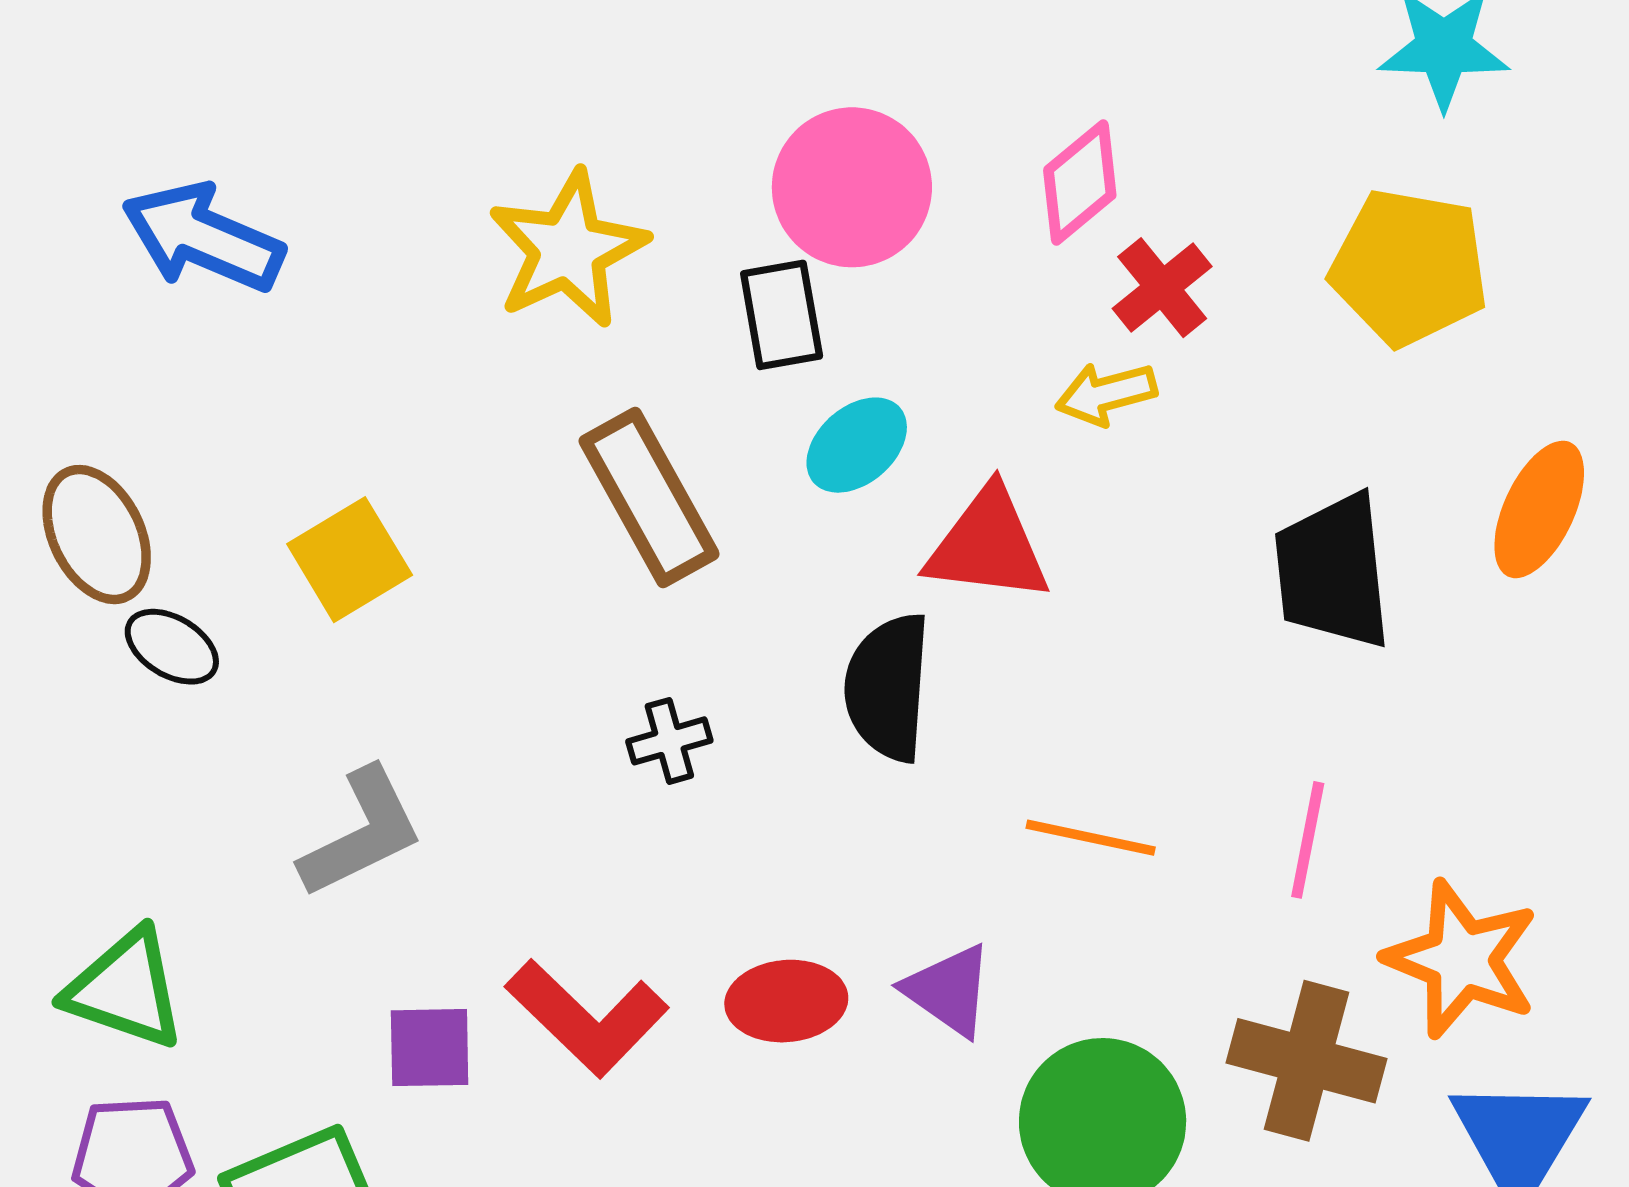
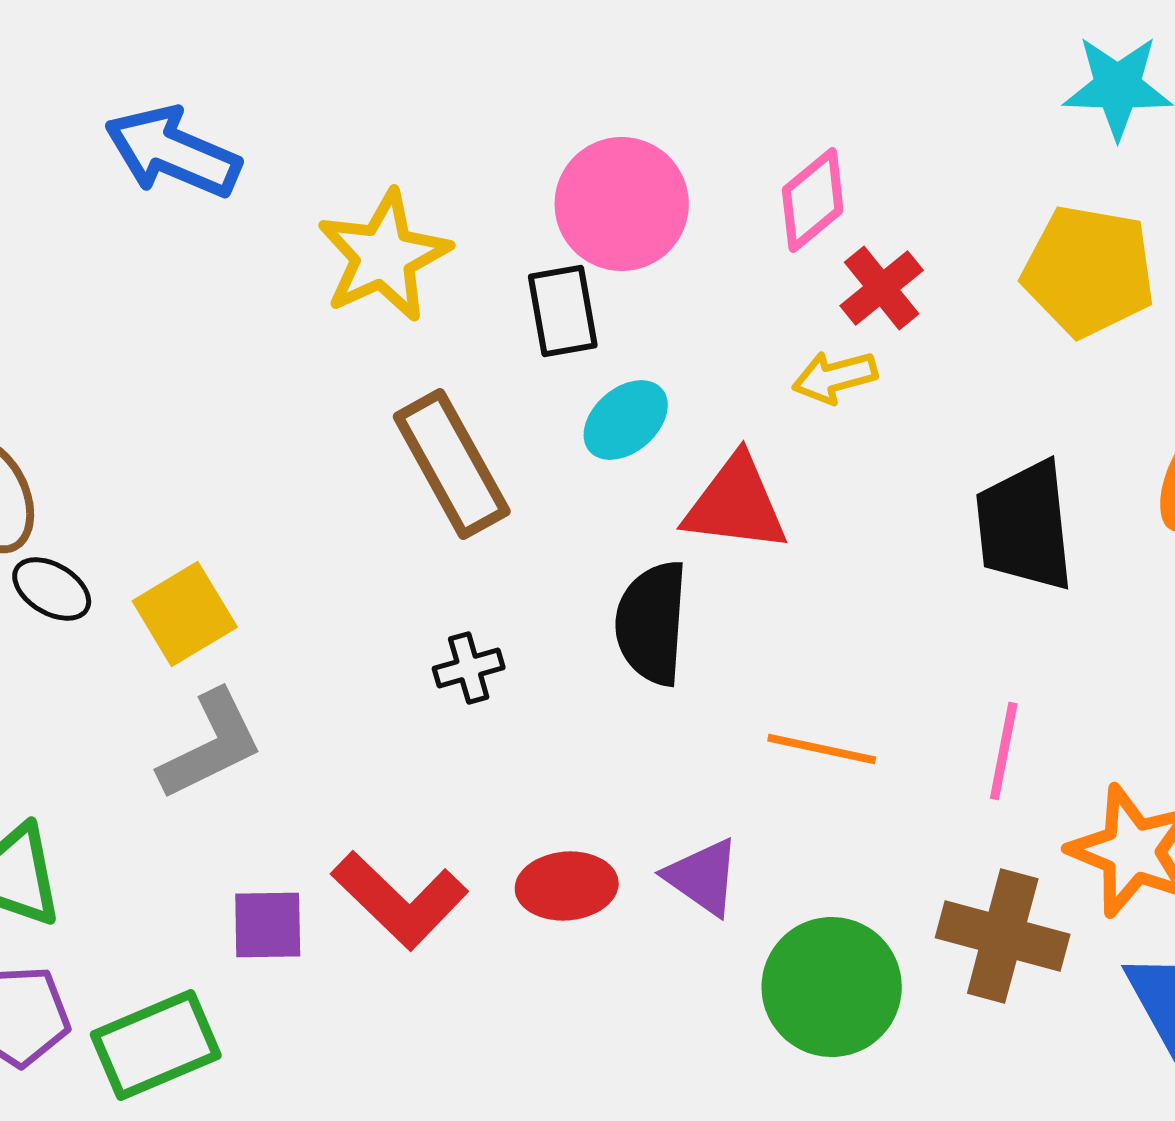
blue arrow: (203, 237) -> (173, 152), moved
yellow square: (350, 560) -> (185, 614), moved

